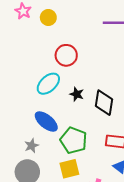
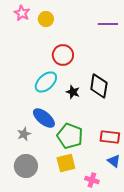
black diamond: (104, 103) -> (99, 86), moved
gray star: (32, 146) -> (24, 134), moved

